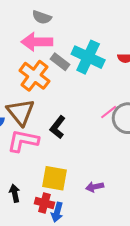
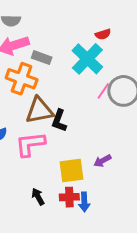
cyan cross: (88, 57) -> (87, 59), moved, turned 36
brown triangle: (21, 112) -> (39, 110), moved, turned -44
purple arrow: (95, 187) -> (102, 161), moved

